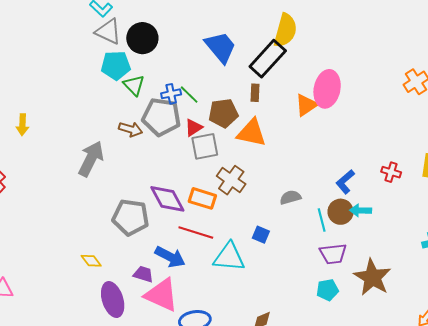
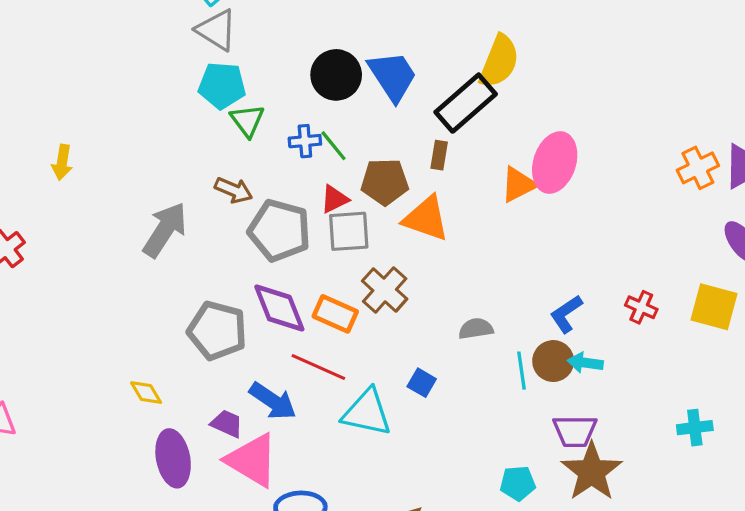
black circle: (142, 38) -> (336, 75), moved
gray pentagon: (161, 117) -> (279, 230), moved
purple trapezoid: (333, 254) -> (575, 431), moved

